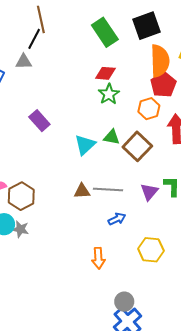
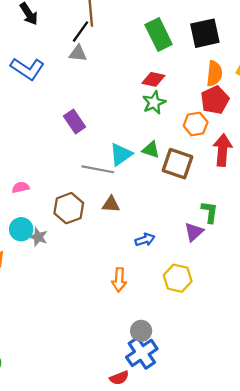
orange semicircle: (160, 61) -> (214, 74), size x0.7
gray triangle: (24, 62) -> (78, 53), moved
brown square: (137, 146) -> (178, 164), turned -32
gray line: (108, 189) -> (98, 169), moved
purple triangle: (149, 192) -> (194, 232), moved
brown hexagon: (21, 196) -> (69, 208), moved

